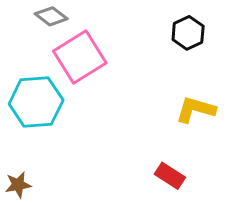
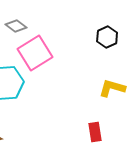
red rectangle: (170, 176) -> (95, 132), turned 48

